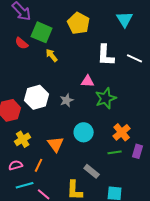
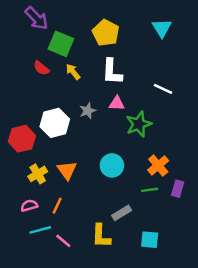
red semicircle: (22, 43) -> (41, 68), moved
white L-shape: (106, 55) -> (112, 72), moved
white line: (135, 58) -> (163, 89), moved
gray star: (67, 100) -> (88, 111), moved
orange triangle: (56, 144) -> (67, 170), moved
gray rectangle: (92, 171) -> (122, 213), turned -70

